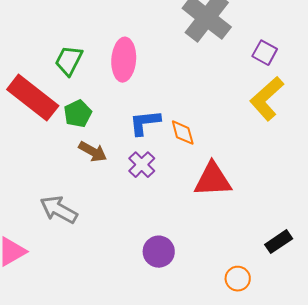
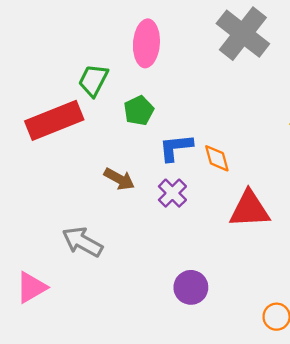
pink ellipse: (124, 60) -> (146, 43), moved
red rectangle: (33, 98) -> (54, 120), turned -60
green pentagon: (78, 114) -> (139, 111), moved

